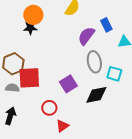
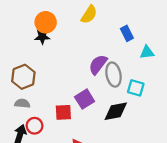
purple semicircle: (86, 36) -> (98, 65), moved
red square: (29, 78) -> (63, 112), moved, size x0.7
red circle: (49, 108) -> (34, 126), moved

